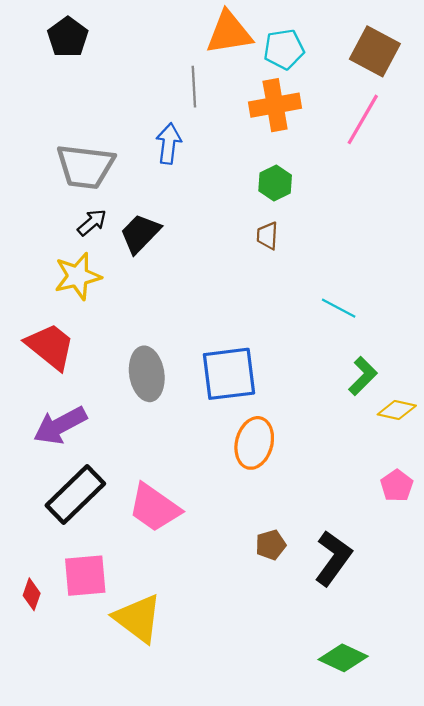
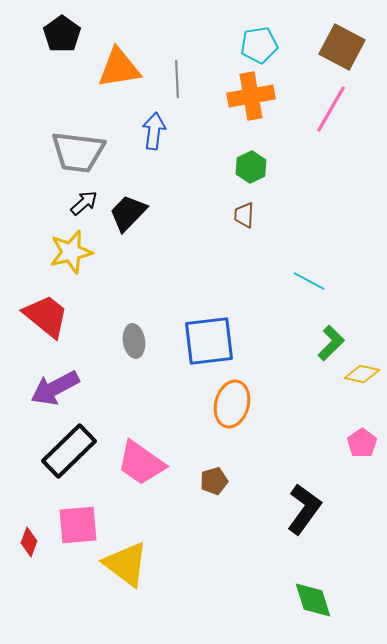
orange triangle: (229, 33) -> (119, 68), moved
gray ellipse: (147, 374) -> (134, 341), size x0.7
brown pentagon: (271, 545) -> (214, 481), moved
green diamond: (343, 658) -> (313, 600), turned 48

